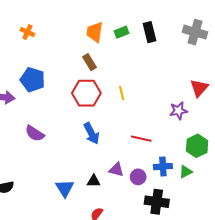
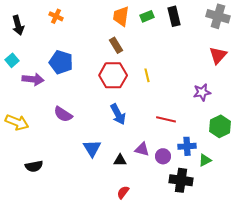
red triangle: (199, 88) -> (218, 55), moved
green triangle: (186, 172) -> (205, 160), moved
blue triangle: (65, 188) -> (92, 148), moved

